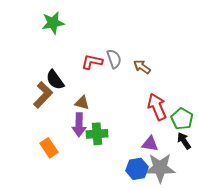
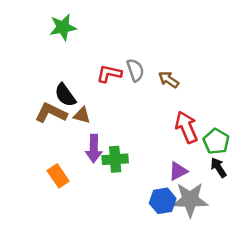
brown L-shape: (43, 95) -> (51, 113), turned -108
brown triangle: (82, 103) -> (82, 115), moved
purple triangle: (150, 144) -> (178, 171), turned -36

